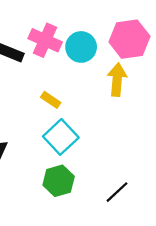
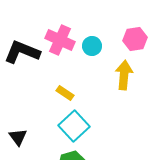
pink hexagon: (129, 39) -> (135, 39), size x0.7
cyan circle: (81, 47) -> (92, 46), size x0.7

